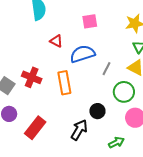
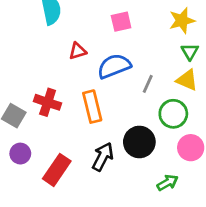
red triangle: (56, 41) -> (78, 51), turned -40
black circle: (97, 111) -> (139, 142), size x1.5
black arrow: (79, 130) -> (103, 157), moved

